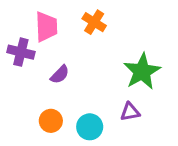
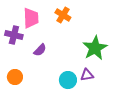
orange circle: (51, 121) -> (15, 77), moved
cyan circle: (90, 127) -> (68, 80), moved

